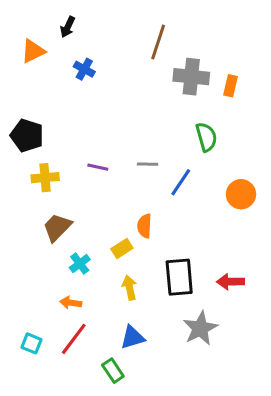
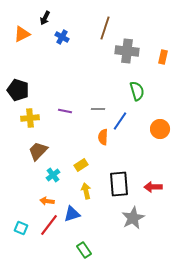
blue cross: (84, 69) -> (62, 37), moved
orange rectangle: (230, 86) -> (163, 57), moved
orange semicircle: (145, 226) -> (103, 137), moved
blue triangle: (132, 337) -> (72, 214), moved
green rectangle: (113, 371) -> (84, 250), moved

